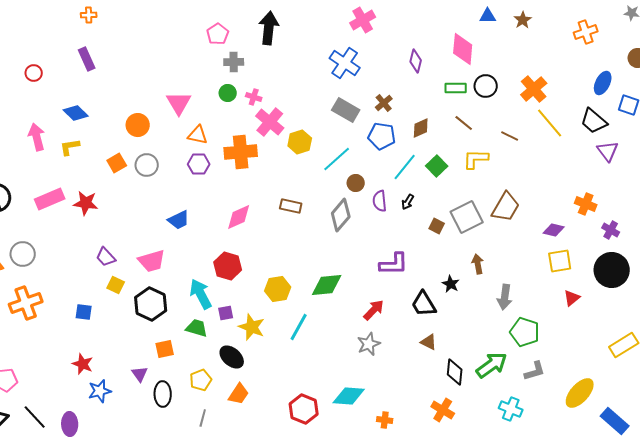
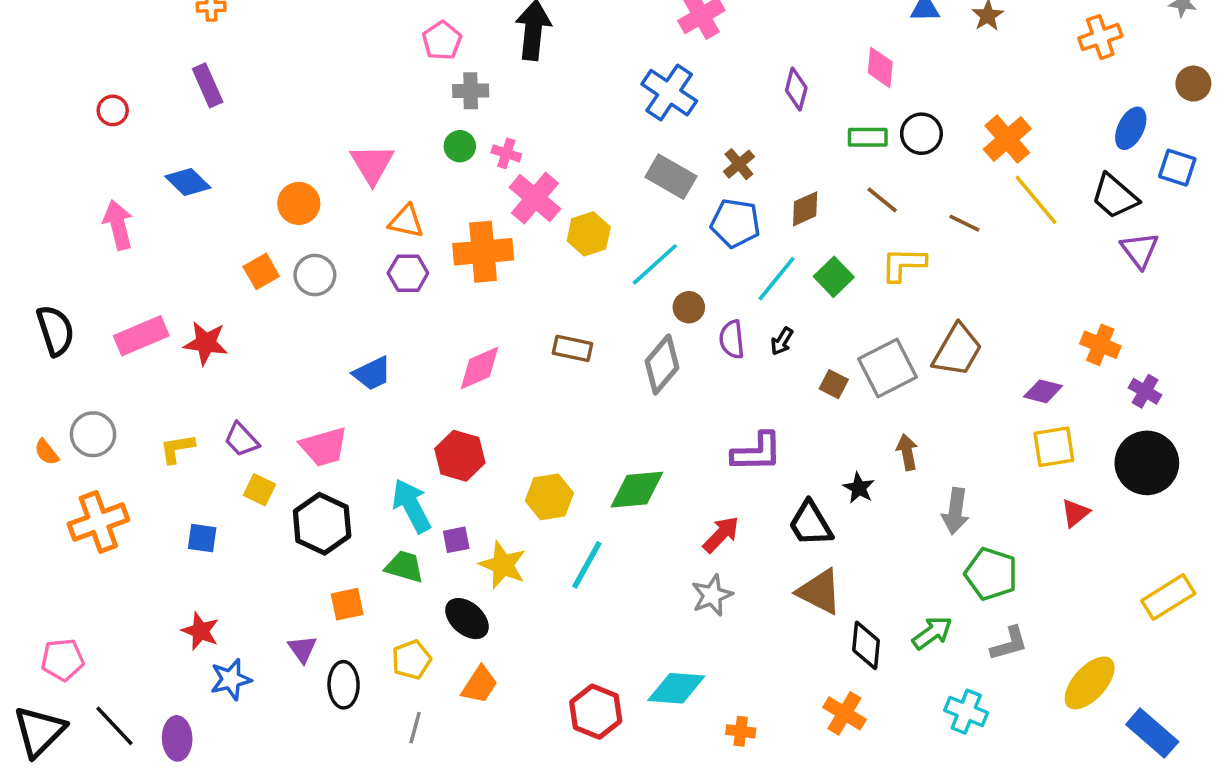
pink diamond: (463, 49) -> (880, 67), size x0.7
yellow L-shape: (70, 147) -> (177, 449), moved
brown triangle: (429, 342) -> (819, 592), size x1.6
green arrow: (492, 365) -> (932, 633), size x0.7

